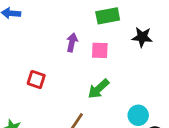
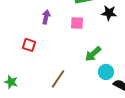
purple arrow: (72, 42) -> (46, 17), moved
green arrow: (98, 89) -> (93, 54), moved

